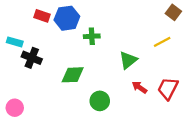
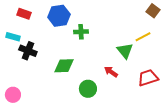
red rectangle: (42, 16) -> (24, 14), moved
green triangle: (128, 60) -> (125, 51), moved, turned -30
red arrow: (139, 87) -> (111, 72), moved
red trapezoid: (168, 88) -> (148, 78), turned 45

